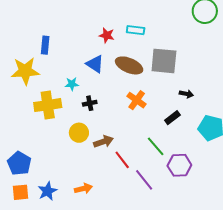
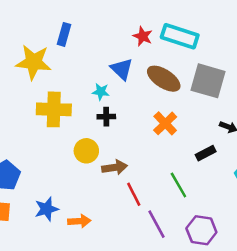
cyan rectangle: (136, 30) -> (180, 36), size x1.6
cyan star: (72, 84) -> (101, 92), moved
purple hexagon: (179, 165) -> (201, 230), moved
blue star: (47, 191) -> (46, 209), moved

